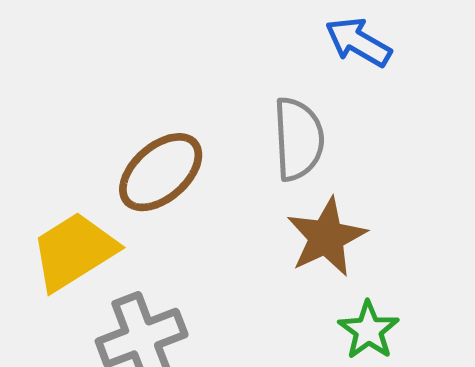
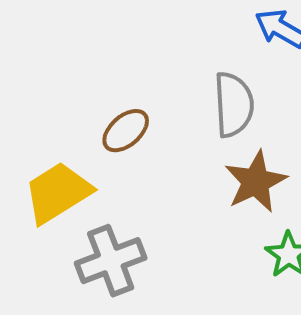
brown ellipse: (161, 172) -> (126, 131), size x0.7

